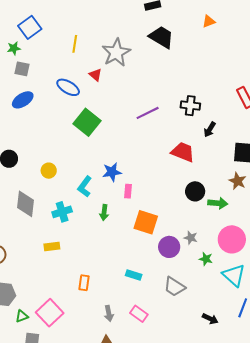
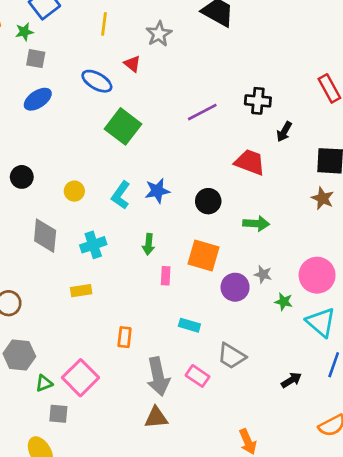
gray star: (116, 53) -> (159, 34), size x0.7
cyan L-shape: (85, 187) -> (121, 195), moved
pink rectangle: (128, 191) -> (166, 276), moved
black circle: (195, 191) -> (208, 201), moved
green arrow: (218, 203) -> (256, 224), moved
gray trapezoid: (174, 287) -> (231, 356), moved
gray arrow: (109, 313) -> (158, 377), size x1.8
black arrow: (210, 319) -> (291, 380), turned -56

